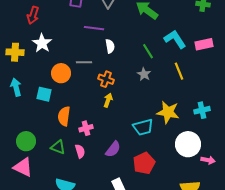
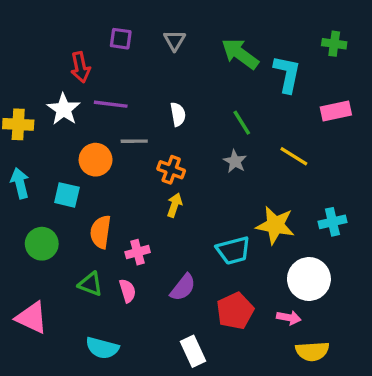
red arrow: (33, 15) -> (80, 67), moved, turned -30
purple line: (94, 28) -> (111, 104), moved
cyan L-shape: (175, 39) -> (287, 74), moved, turned 45
yellow line: (179, 71) -> (294, 156), turned -36
green circle: (26, 141) -> (42, 244), moved
pink arrow: (208, 160) -> (289, 318), moved

